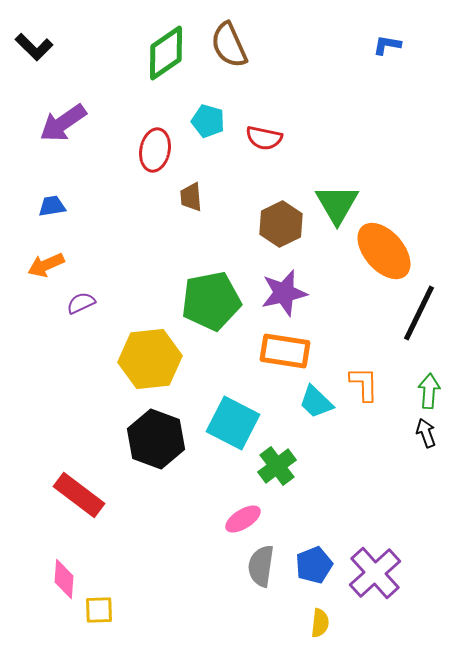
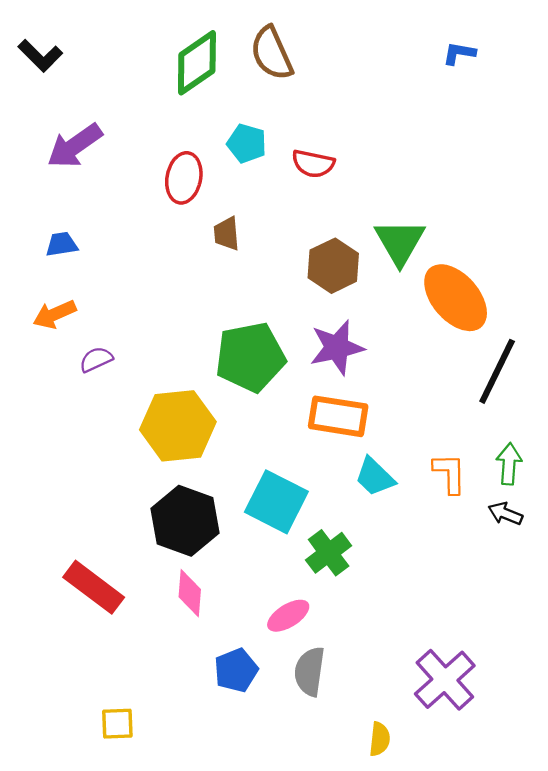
orange L-shape: (364, 384) -> (450, 473), moved
black arrow: (426, 433) -> (505, 514), turned -48
blue pentagon: (314, 565) -> (236, 670), moved
pink diamond: (64, 579) -> (190, 593), moved

